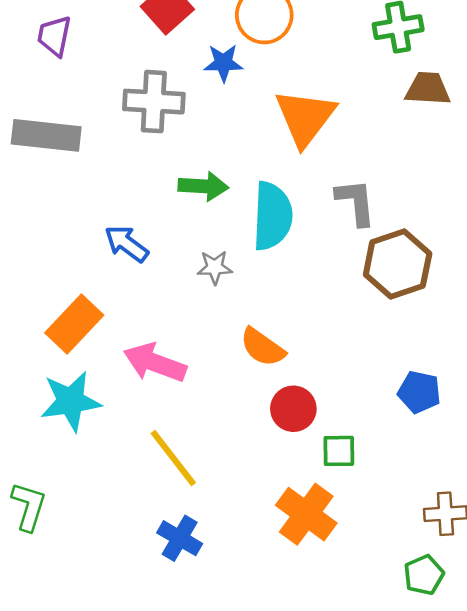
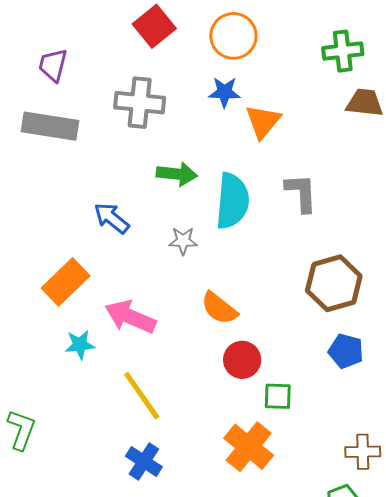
purple trapezoid: (54, 36) -> (53, 65), moved
blue star: (223, 63) -> (224, 92), moved
orange triangle: (305, 117) -> (263, 121), size x0.7
brown hexagon: (398, 264) -> (334, 283), moved
cyan star: (71, 401) -> (80, 345), moved, size x0.6

